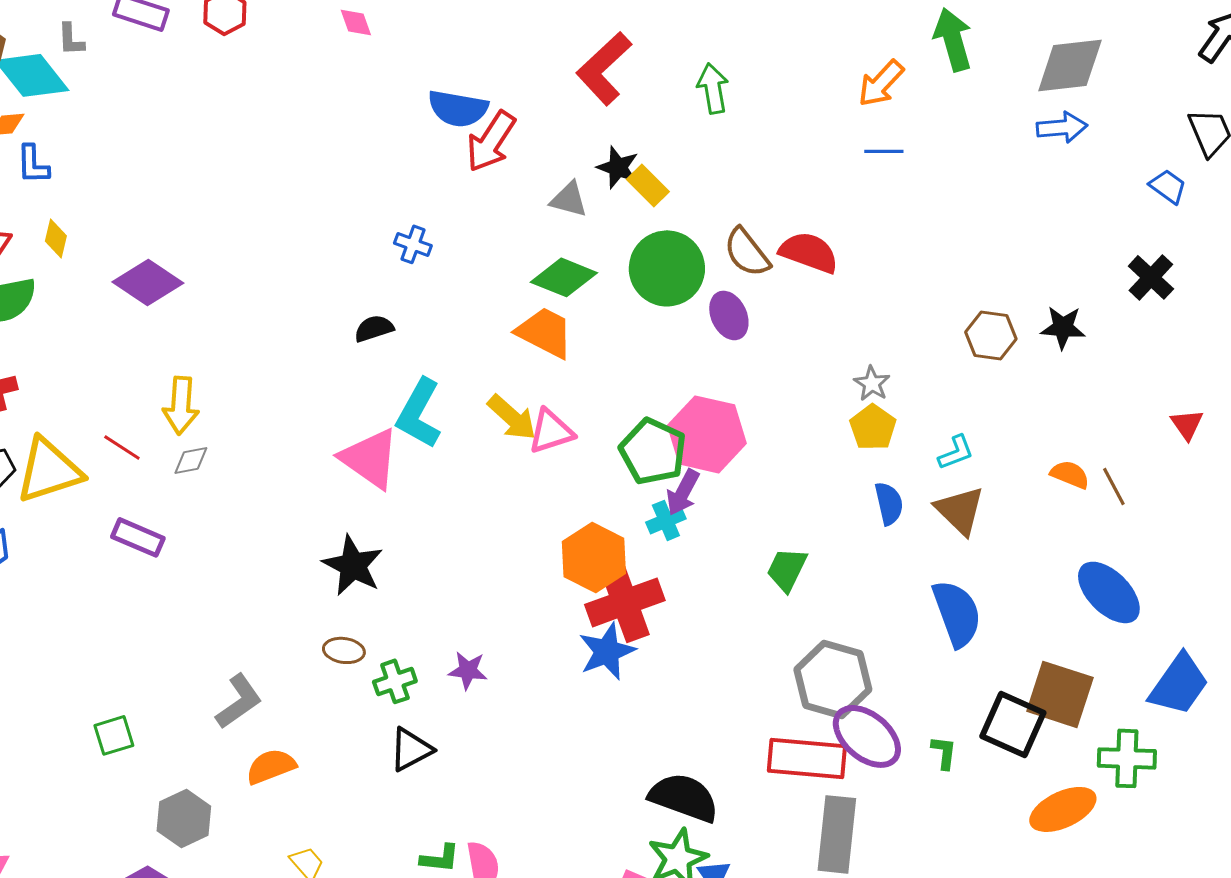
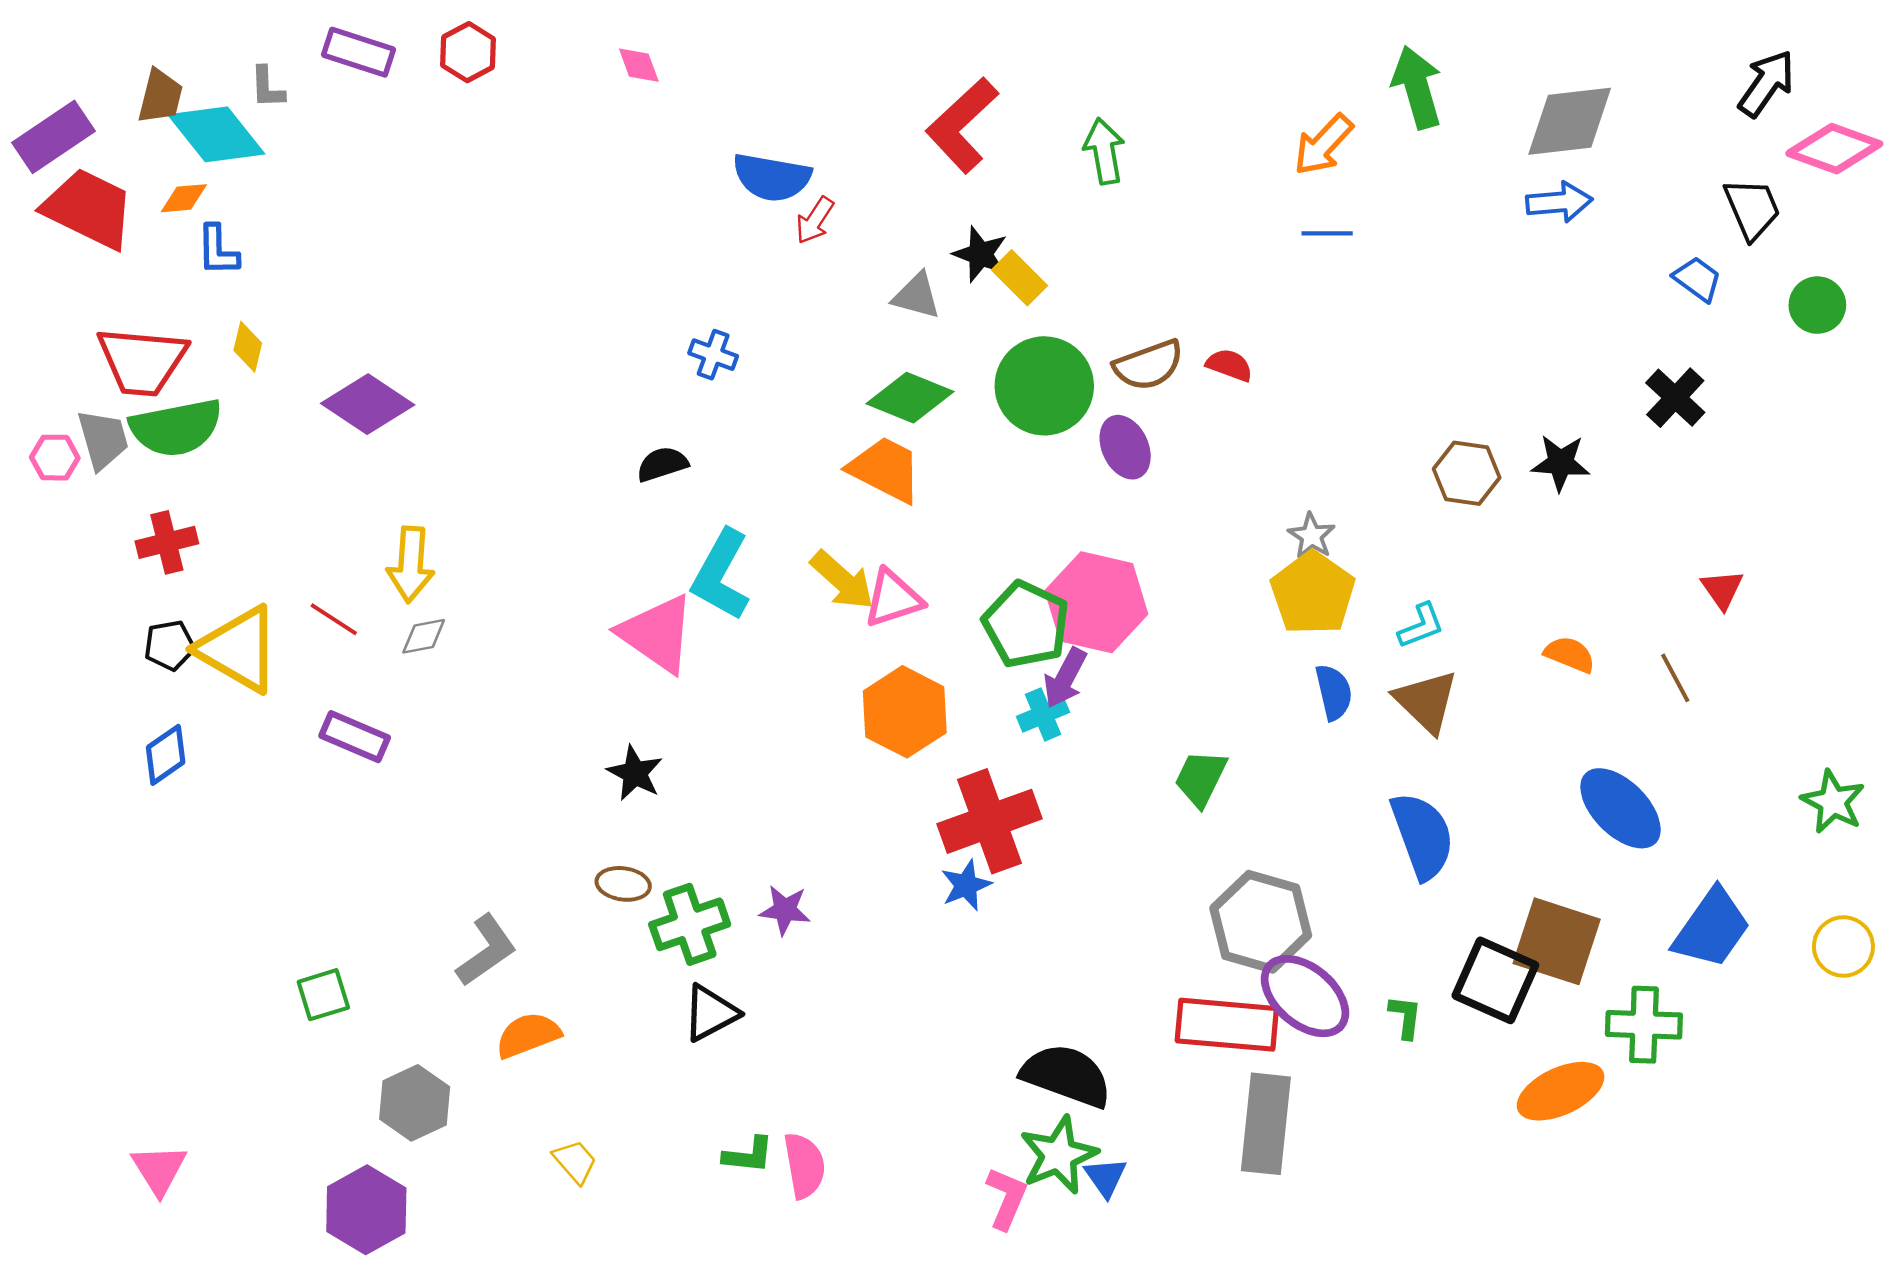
red arrow: (491, 141) -> (815, 220), size x0.6
brown semicircle: (747, 252) -> (1149, 365), turned -72
red semicircle: (809, 252) -> (1229, 365), size x0.6
yellow pentagon: (873, 427) -> (1313, 593), size x1.4
yellow triangle: (49, 470) -> (239, 649), turned 48
brown line: (1114, 486) -> (1675, 678), moved
orange hexagon: (594, 557) -> (905, 712), moved
black star: (353, 565) -> (635, 773), size x0.7
blue star: (607, 651) -> (966, 885), size x0.7
green cross: (395, 681) -> (690, 924), size x1.4

